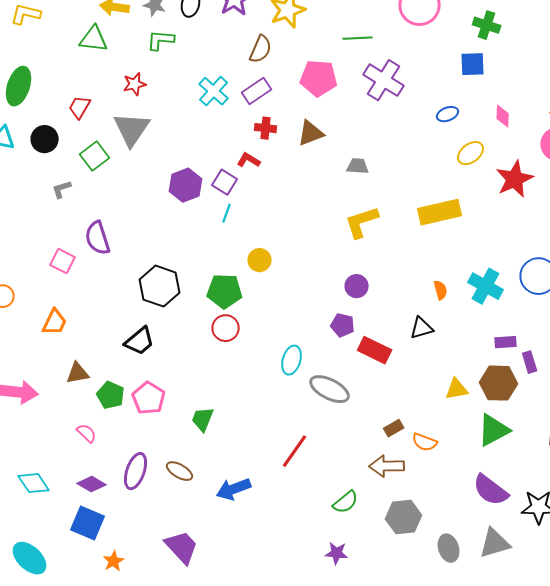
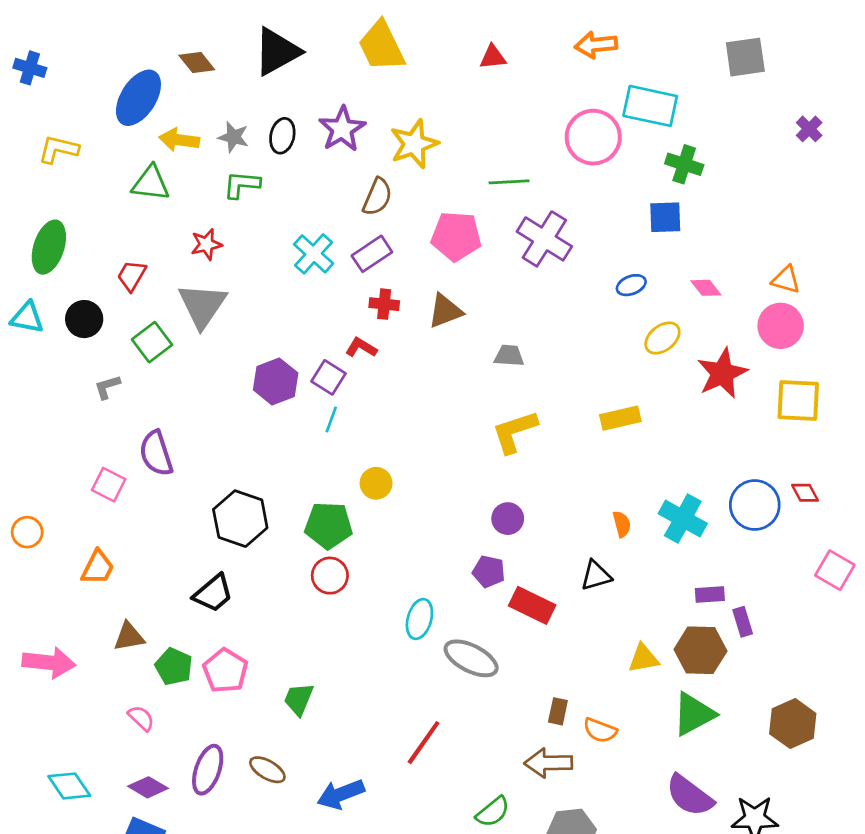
pink diamond: (503, 116) -> (706, 288), turned -40
yellow rectangle: (440, 212) -> (620, 418), size x0.7
brown rectangle: (394, 428) -> (558, 711), turned -48

